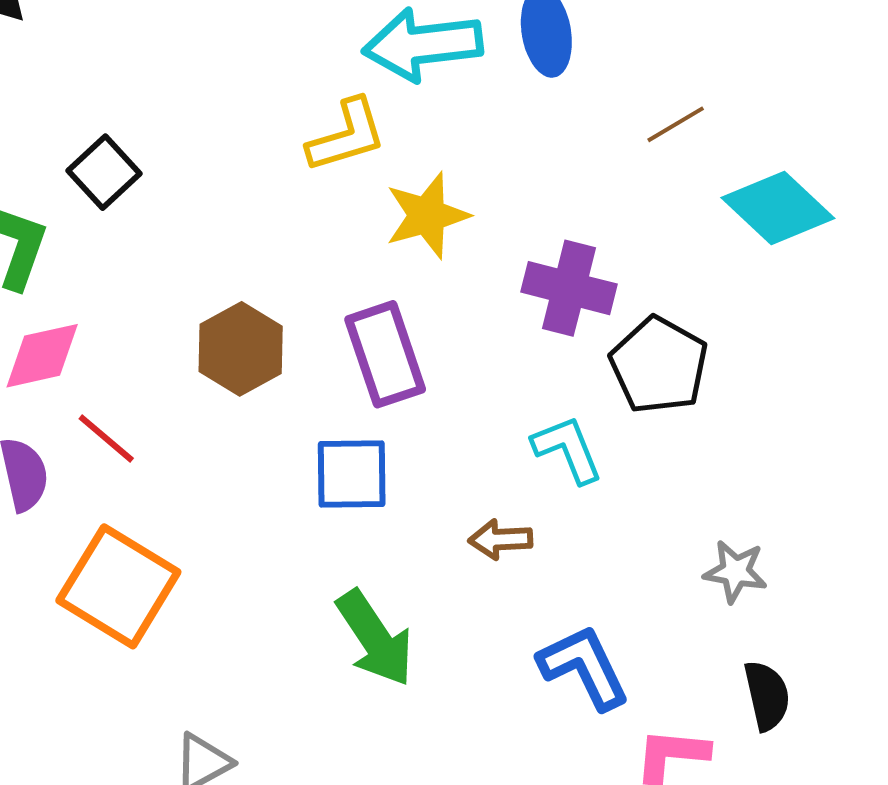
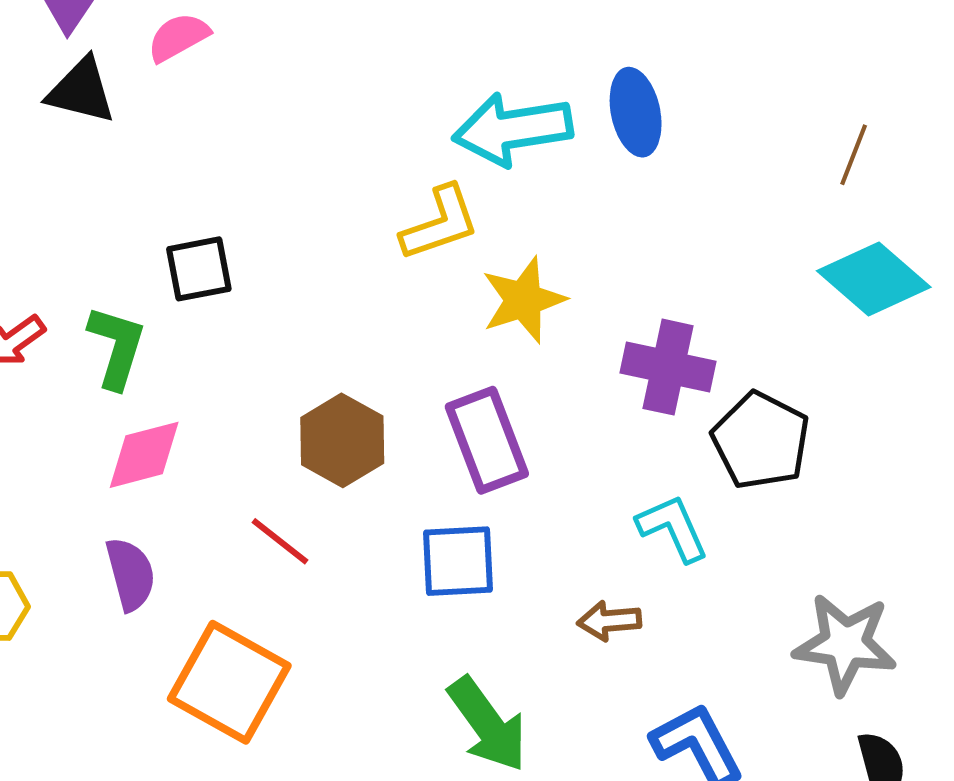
brown line: (676, 124) -> (854, 155), moved, turned -36
black square: (104, 172) -> (199, 269), turned 34
red line: (106, 439) -> (280, 541), moved
gray star: (735, 572) -> (845, 644), size x1.6

